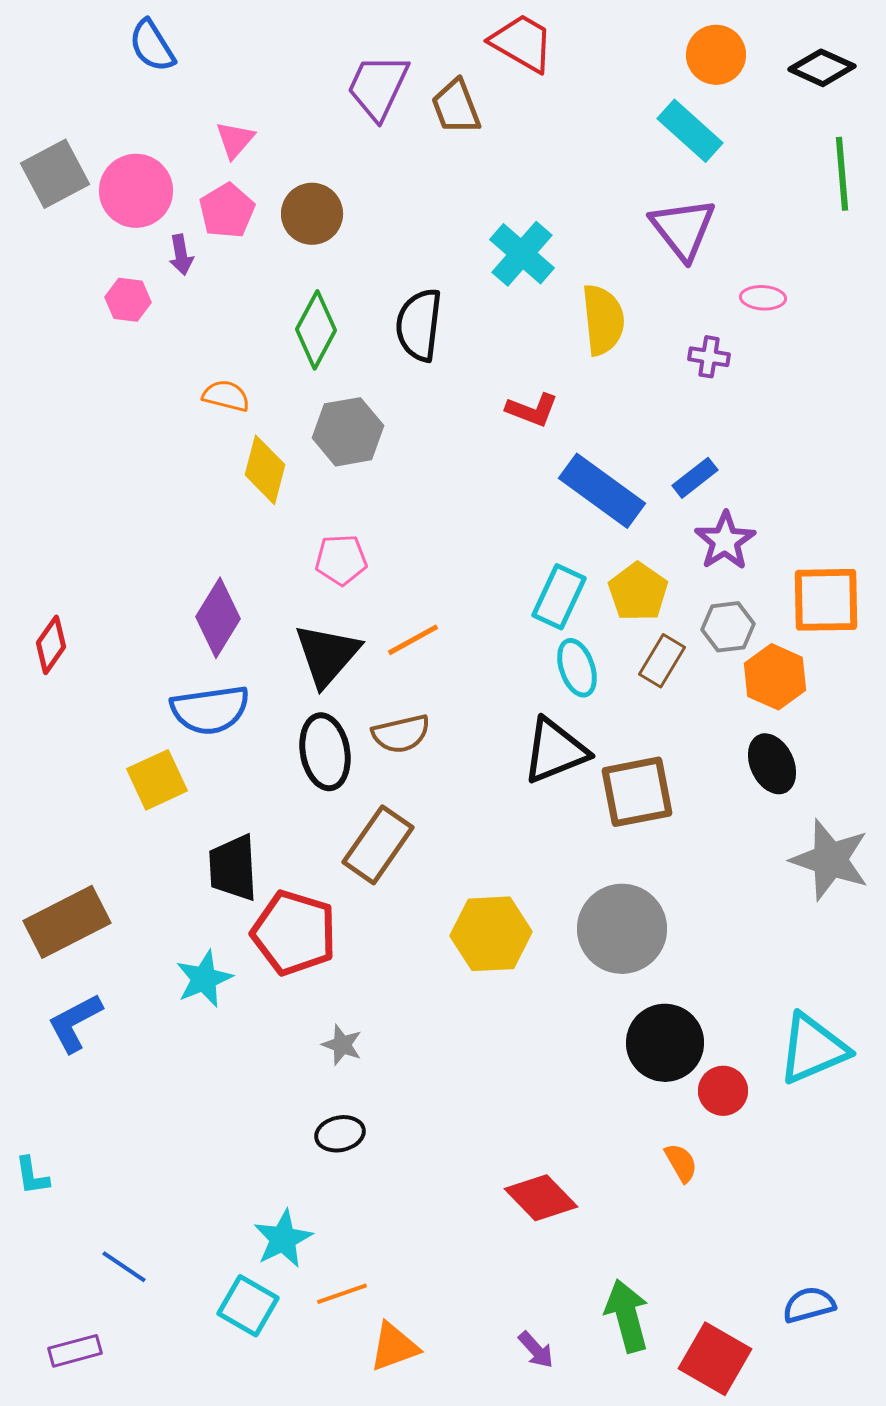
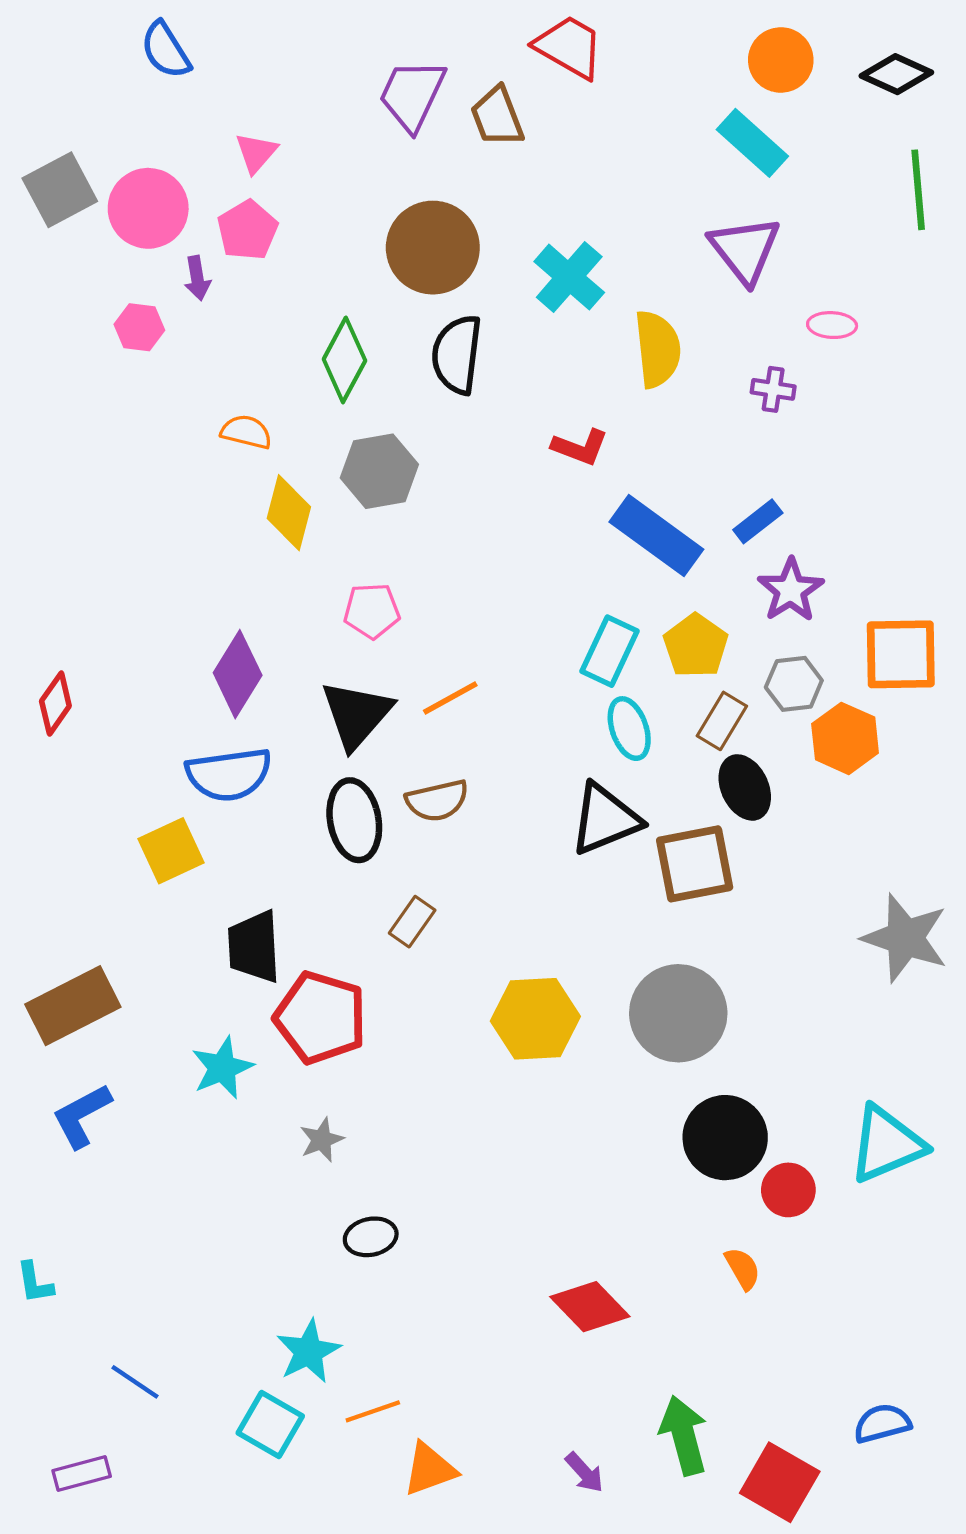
brown circle: (312, 214) -> (433, 248), moved, size x1.4
black ellipse: (772, 764) -> (745, 787), moved
brown rectangle: (378, 845) -> (412, 922), size x0.6
gray star: (342, 1045) -> (322, 1140), moved, turned 30

